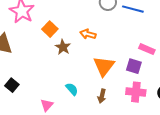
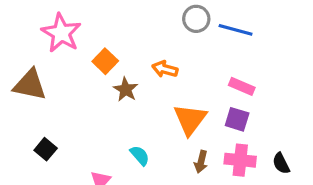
pink rectangle: (147, 49) -> (242, 86), moved
brown arrow: (102, 96) -> (201, 162), moved

